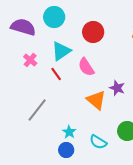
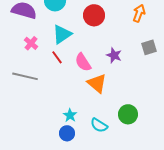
pink semicircle: (86, 67) -> (83, 62), moved
purple star: (117, 88) -> (114, 55), moved
gray line: (37, 110) -> (25, 76), moved, turned 65

